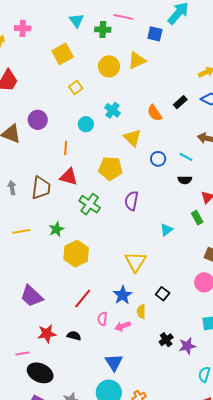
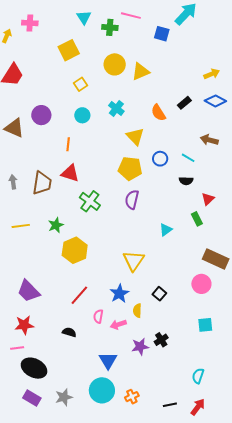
yellow triangle: (137, 60) -> (141, 72), moved
cyan circle: (86, 124) -> (82, 115), moved
yellow pentagon: (110, 168) -> (130, 169), moved
red star: (47, 334) -> (24, 325), moved
purple star: (187, 346) -> (140, 347), moved

